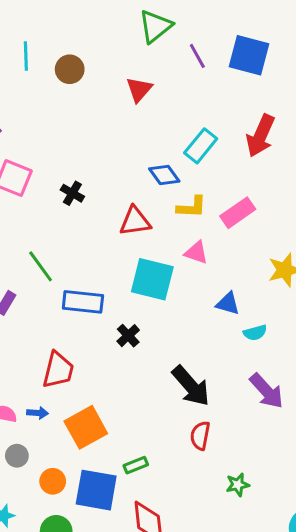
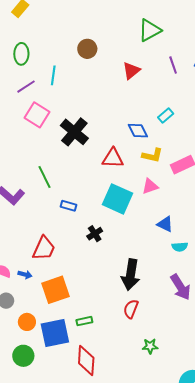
cyan line: (26, 56) -> (53, 75), moved
purple line: (197, 56) -> (173, 65), moved
cyan rectangle: (201, 146) -> (166, 116), size x0.7
black cross: (72, 193) -> (74, 132), size x1.8
pink triangle: (196, 253) -> (150, 186), turned -48
blue rectangle: (83, 302) -> (69, 206), size x0.6
black arrow: (191, 386) -> (131, 275), turned 40
blue square: (96, 490) -> (55, 333), turned -32

